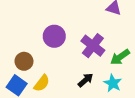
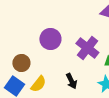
black arrow: (86, 80) -> (71, 81), moved, turned 105

